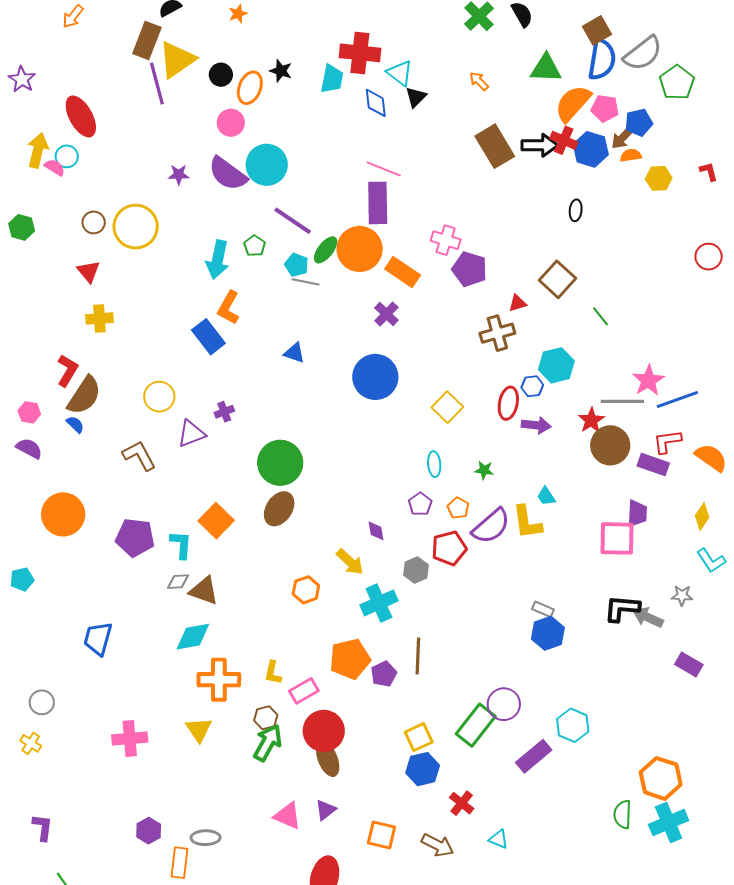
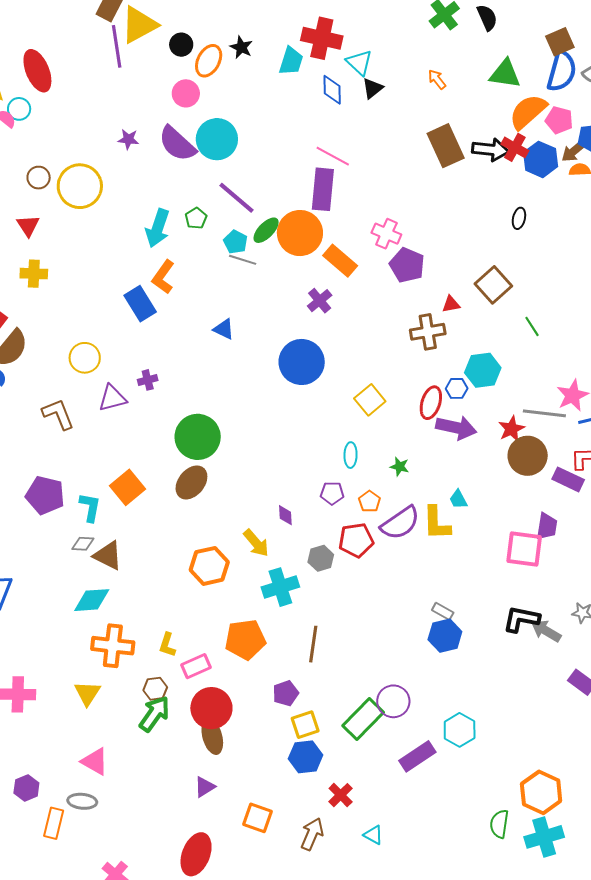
purple arrow: (536, 425) -> (456, 428), size x1.4
purple pentagon: (420, 504) -> (332, 493), turned 30
orange hexagon: (306, 590) -> (209, 566), size x1.4
purple pentagon: (384, 674) -> (286, 693), moved
pink triangle: (288, 816) -> (95, 761), moved
brown arrow: (438, 845) -> (312, 834), turned -100

